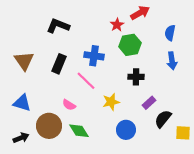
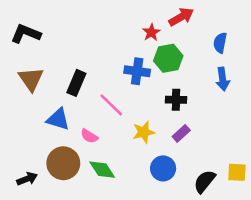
black L-shape: (58, 26) -> (26, 34), moved
blue cross: (94, 56) -> (137, 71), moved
blue triangle: (22, 103) -> (58, 119), moved
purple rectangle: (149, 103) -> (181, 133), moved
black semicircle: (163, 119) -> (205, 181), moved

